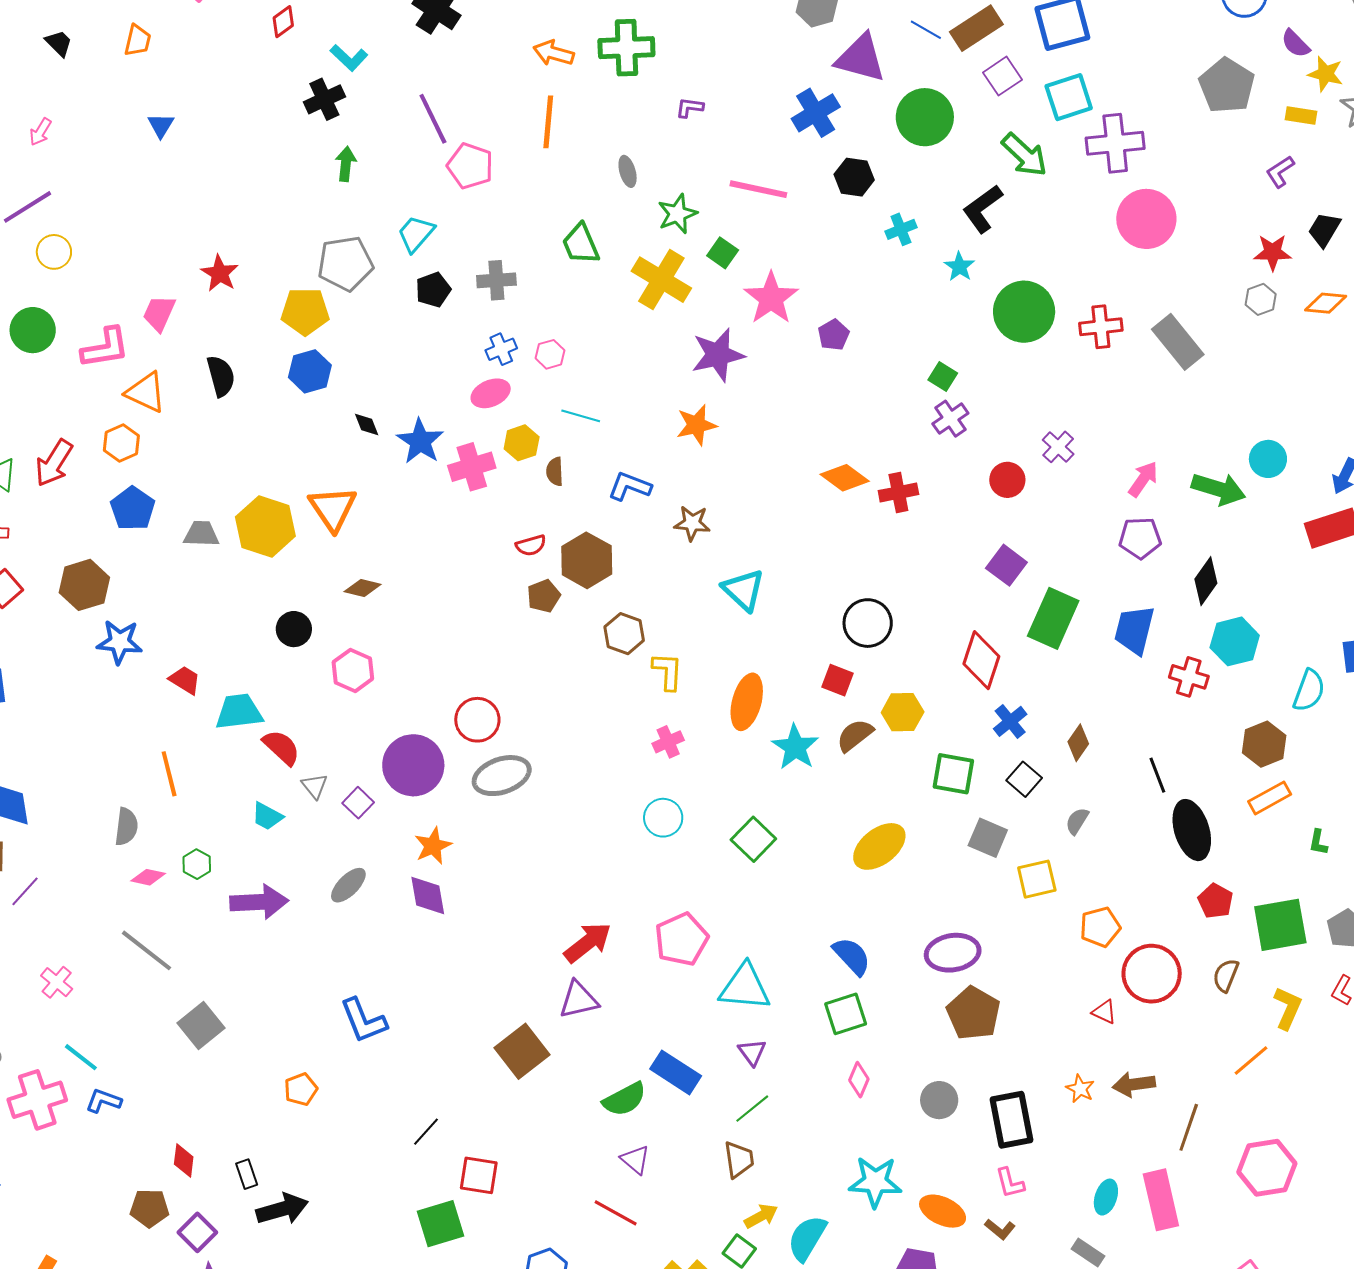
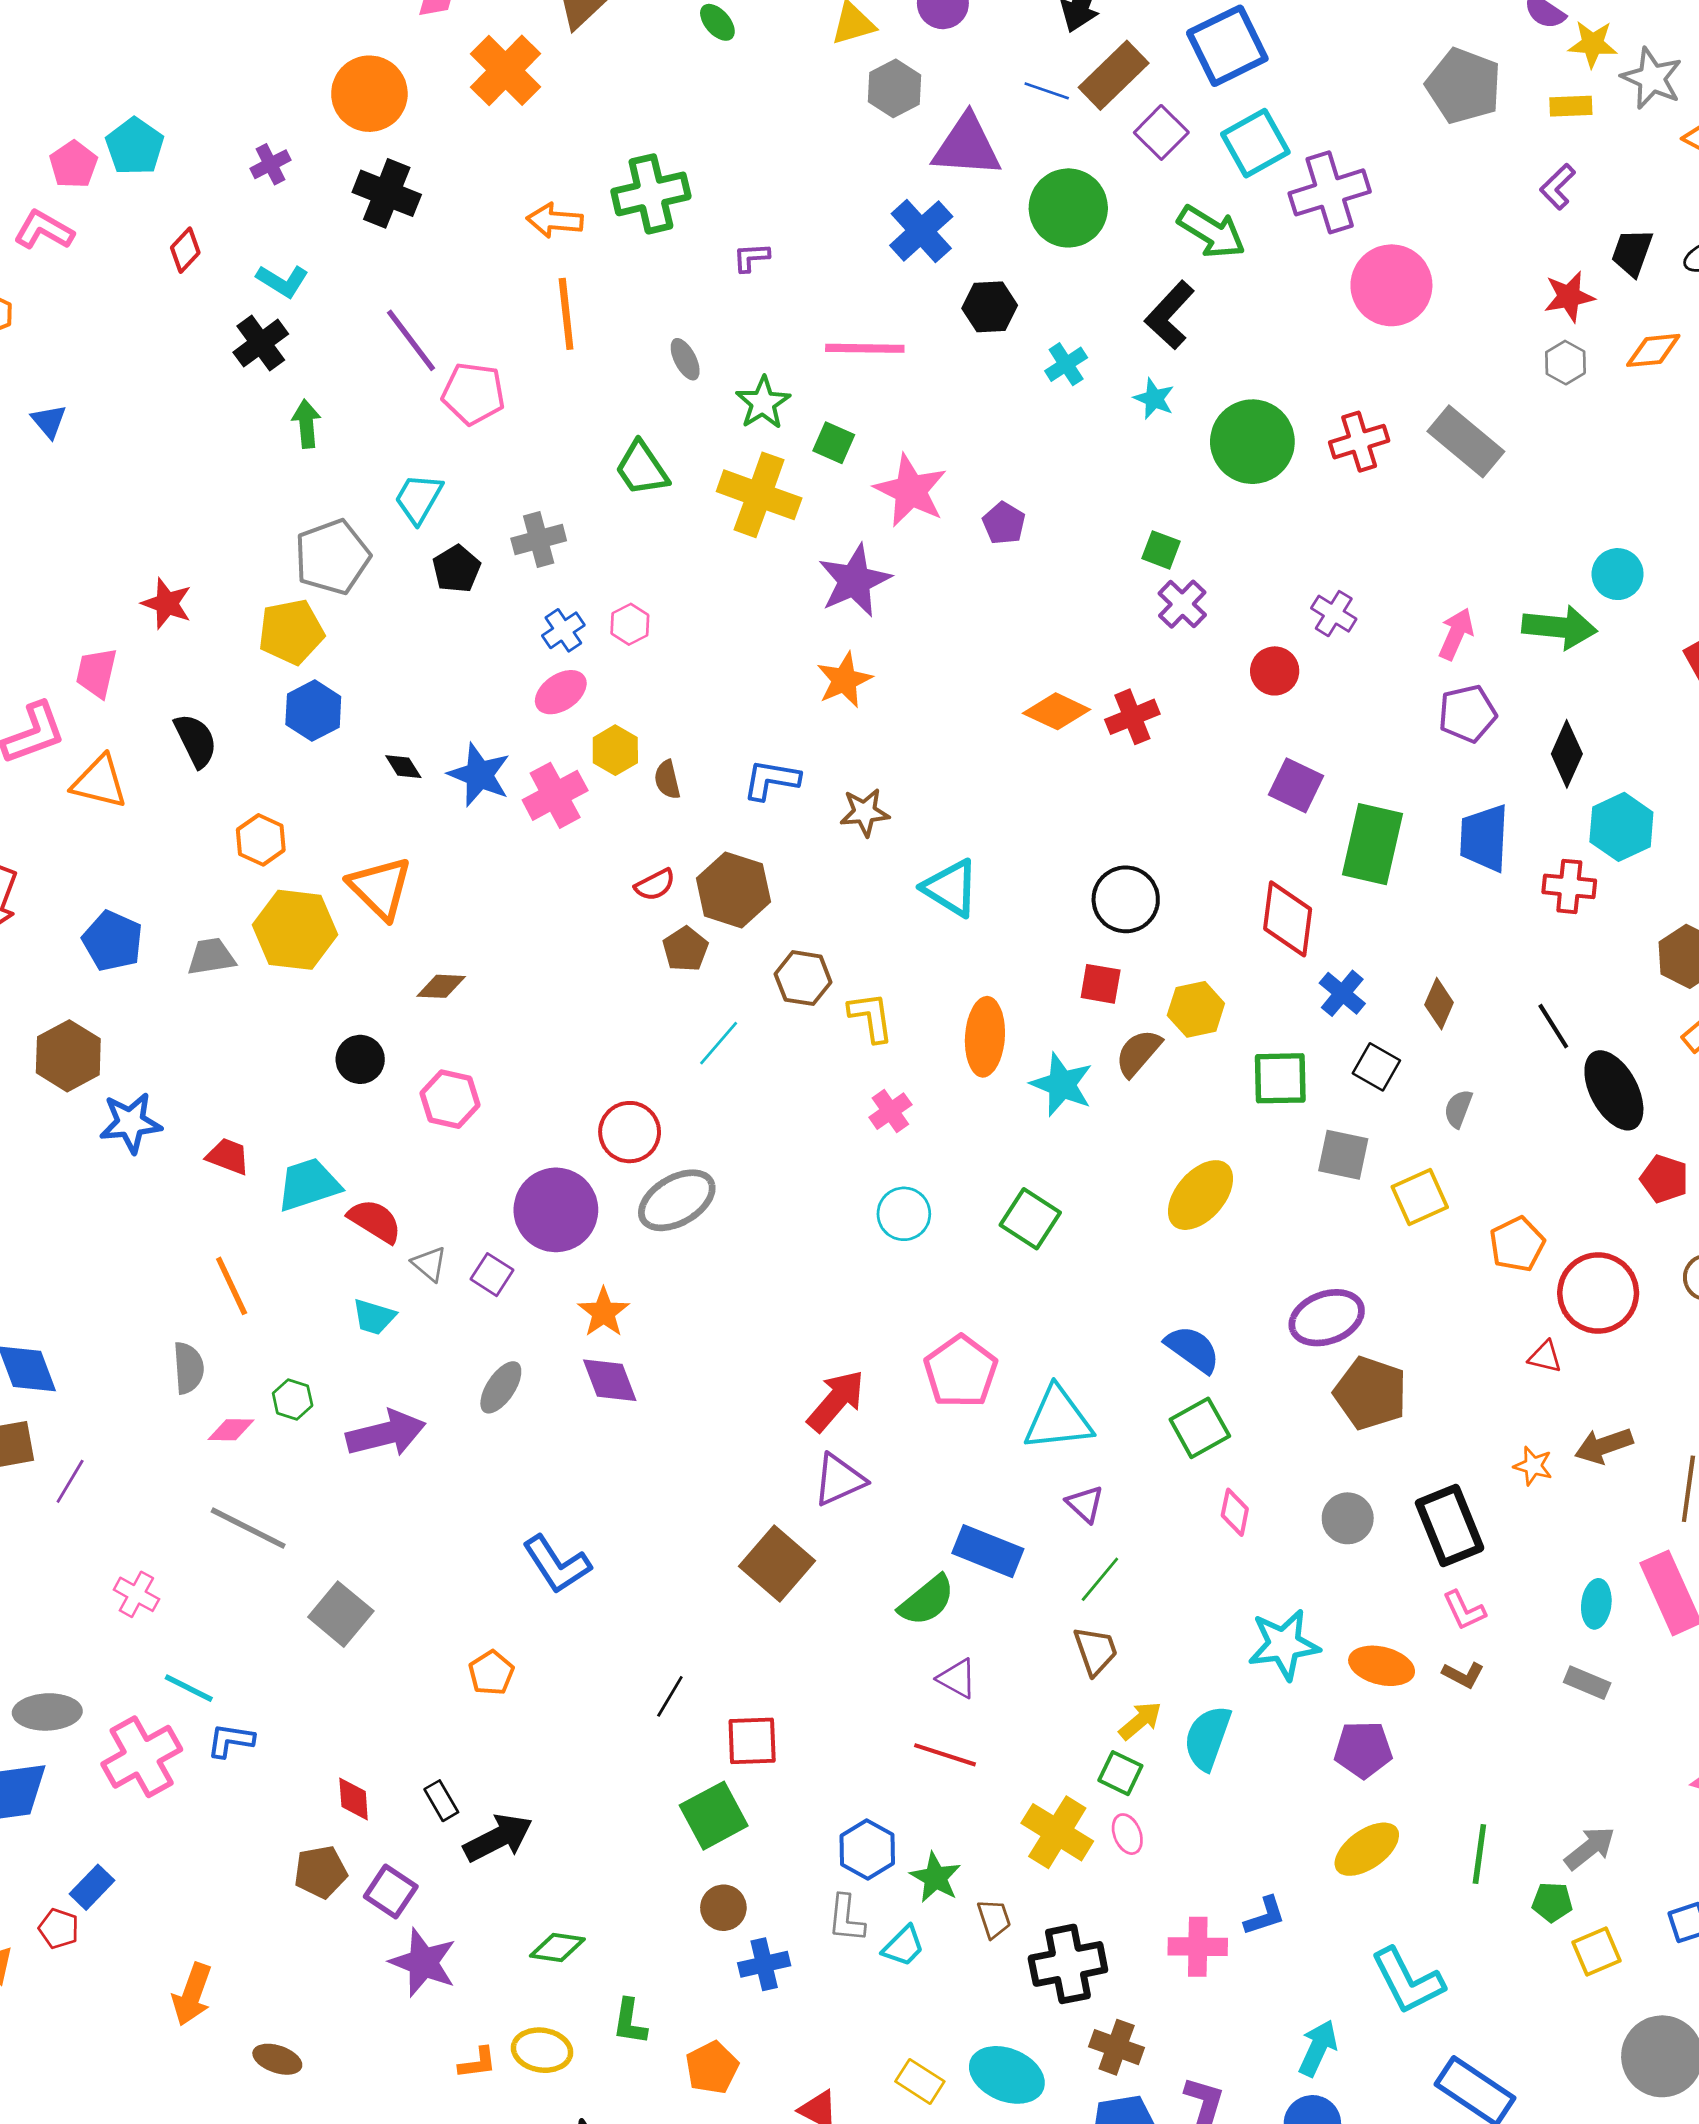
cyan line: (581, 416) -> (719, 1043), moved, turned -54
orange hexagon: (121, 443) -> (261, 840), moved

